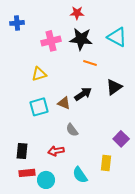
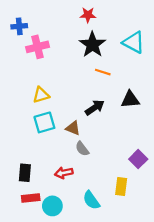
black star: (81, 39) -> (92, 45), turned 30
pink cross: (51, 41) -> (38, 47), moved
yellow triangle: (39, 74) -> (41, 95), moved
black triangle: (114, 87) -> (130, 100), turned 30
brown triangle: (64, 103) -> (73, 128), moved

